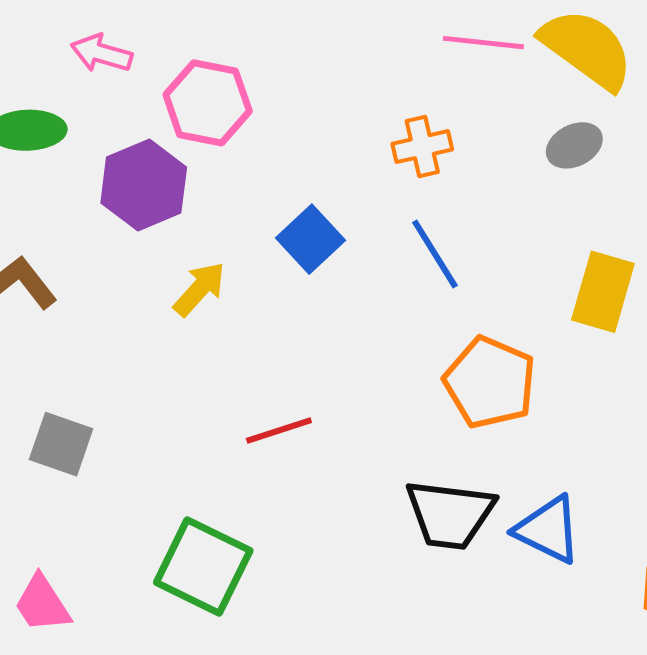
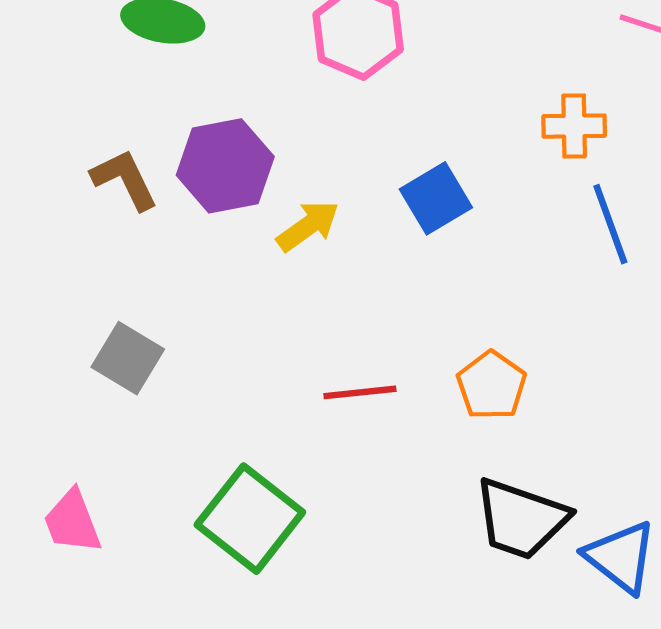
purple hexagon: (144, 185) -> (225, 166), moved
blue line: (435, 254) -> (610, 224), moved
orange pentagon: (490, 382) -> (491, 385), moved, size x0.7

